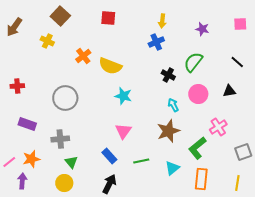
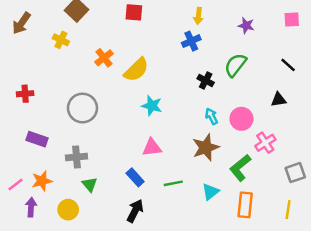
yellow semicircle: (110, 66) -> (136, 70), turned -65
pink circle: (198, 94) -> (241, 119), moved
pink triangle: (123, 131) -> (152, 147), turned 48
yellow circle: (64, 183) -> (68, 210), moved

